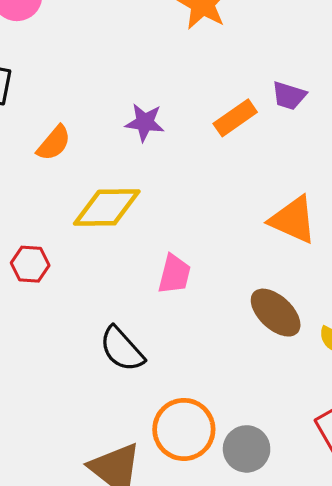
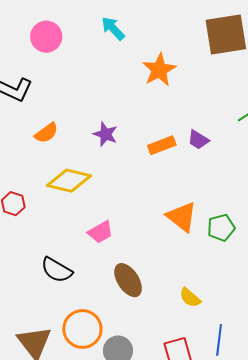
pink trapezoid: (174, 274) -> (100, 232), turned 32
brown ellipse: (276, 313) -> (128, 280), moved
black semicircle: (122, 349) -> (57, 270), turned -32

